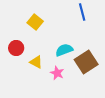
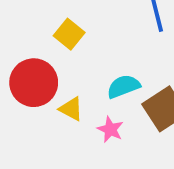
red circle: (16, 48) -> (34, 83), size x1.6

